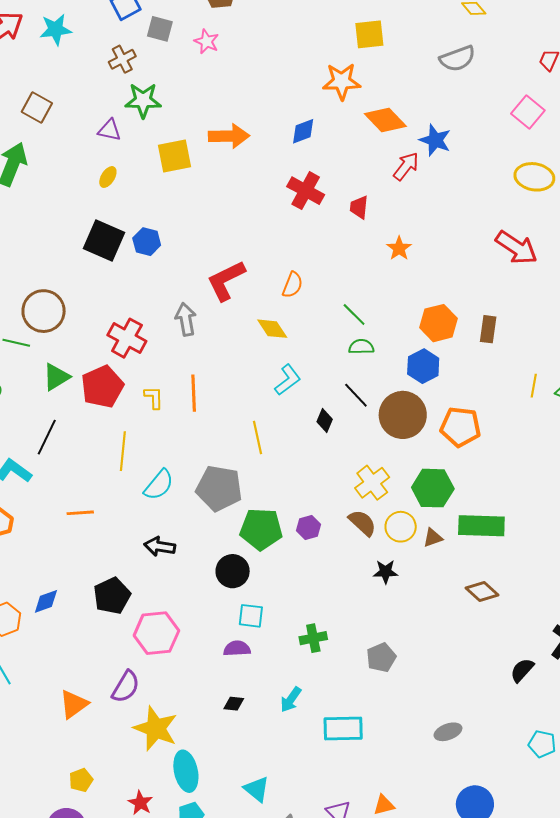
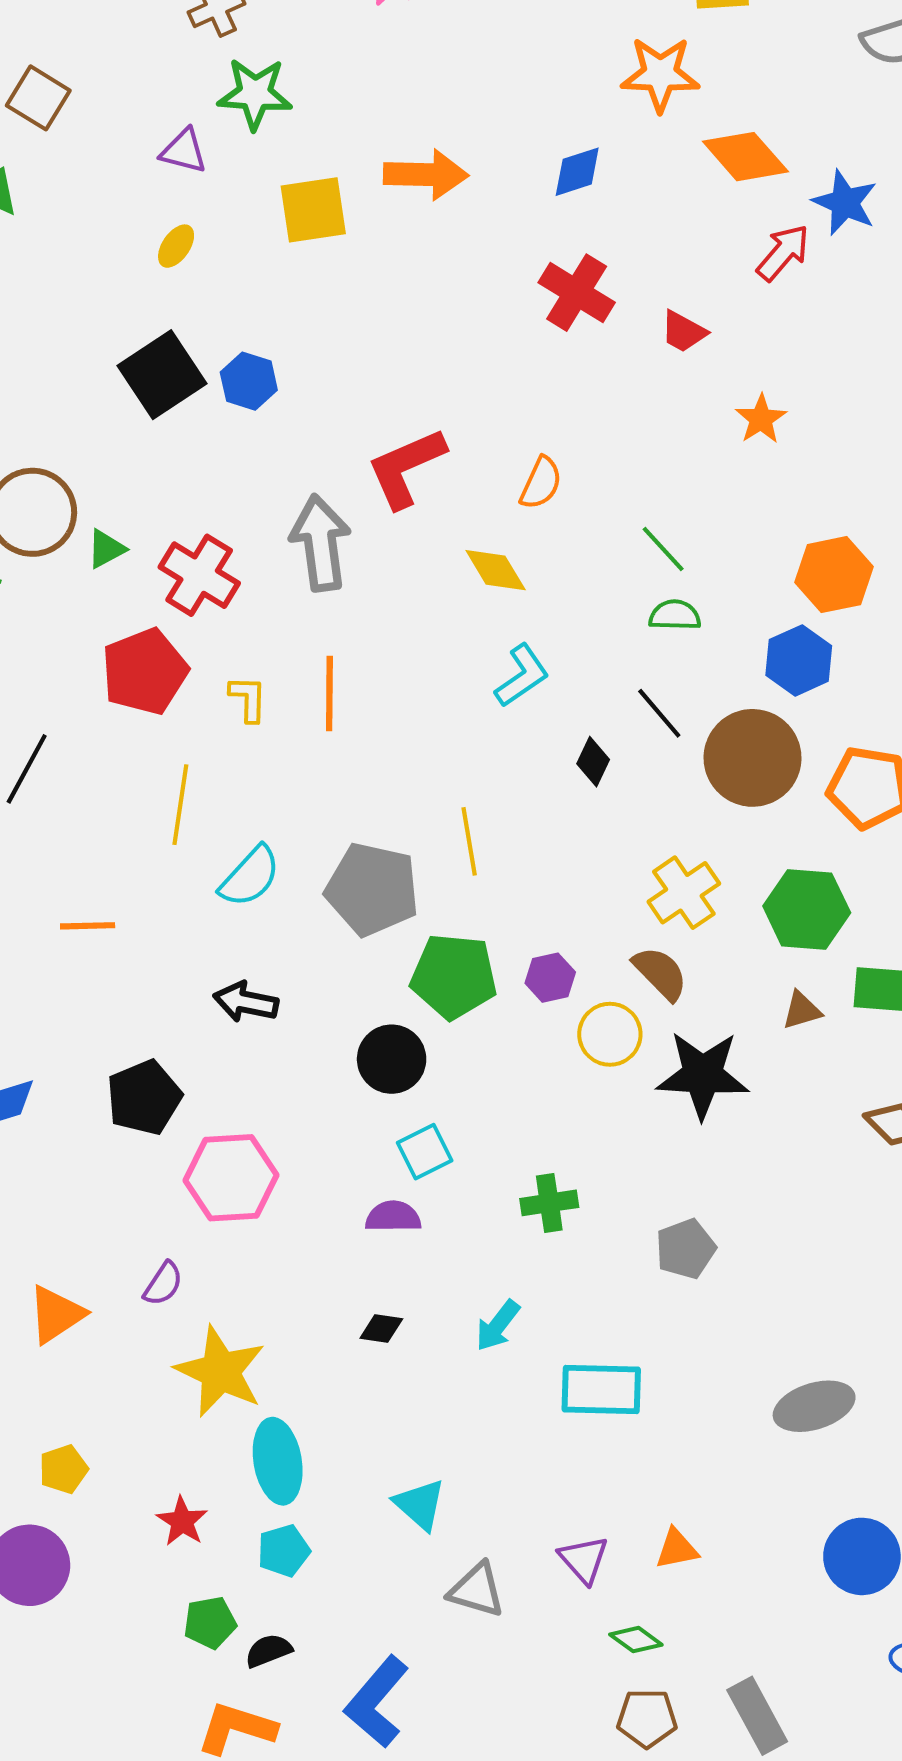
red trapezoid: (359, 207) -> (683, 332), turned -70
black square: (104, 240) -> (162, 375), turned 30
gray arrow: (186, 319) -> (320, 543), size x1.4
green triangle: (56, 377) -> (106, 549), moved, size x0.7
yellow line: (257, 437) -> (469, 841), moved
yellow circle: (401, 527) -> (610, 1034), moved
black star: (386, 572) -> (703, 1075), size x1.8
cyan square: (251, 616) -> (425, 1152), turned -36
purple semicircle: (126, 687) -> (163, 1284), size x0.7
gray ellipse: (448, 732) -> (814, 1406), size x1.4

